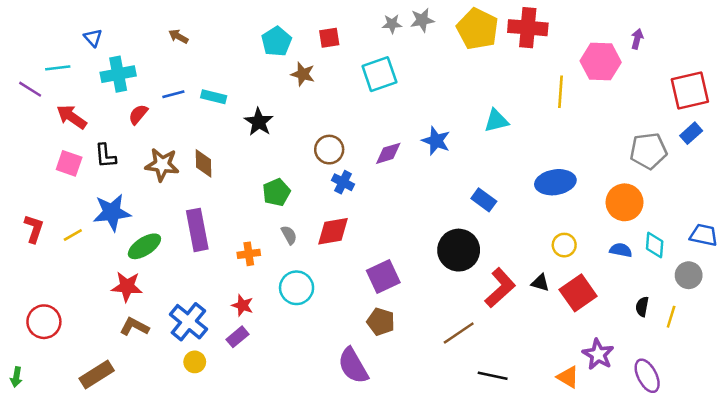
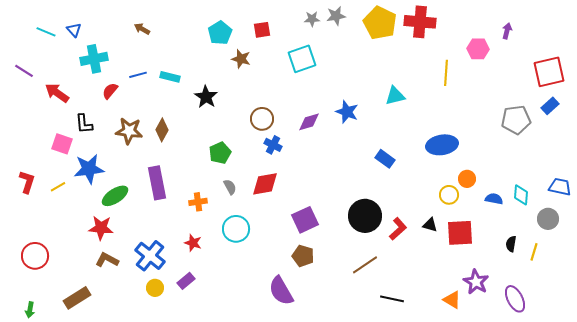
pink hexagon: (601, 62) -> (478, 49), size x0.7
cyan line: (58, 68) -> (46, 32), moved, turned 30
pink square: (69, 163) -> (62, 144), moved
brown diamond: (204, 163) -> (162, 130), turned 30
orange circle: (625, 202) -> (467, 179), moved, size x0.6
black circle: (459, 250) -> (365, 216), moved
red L-shape: (500, 288) -> (398, 229), size x0.7
red square: (578, 293) -> (460, 233), turned 32
purple rectangle: (237, 337) -> (186, 281), moved
green arrow: (16, 377) -> (30, 310), moved

